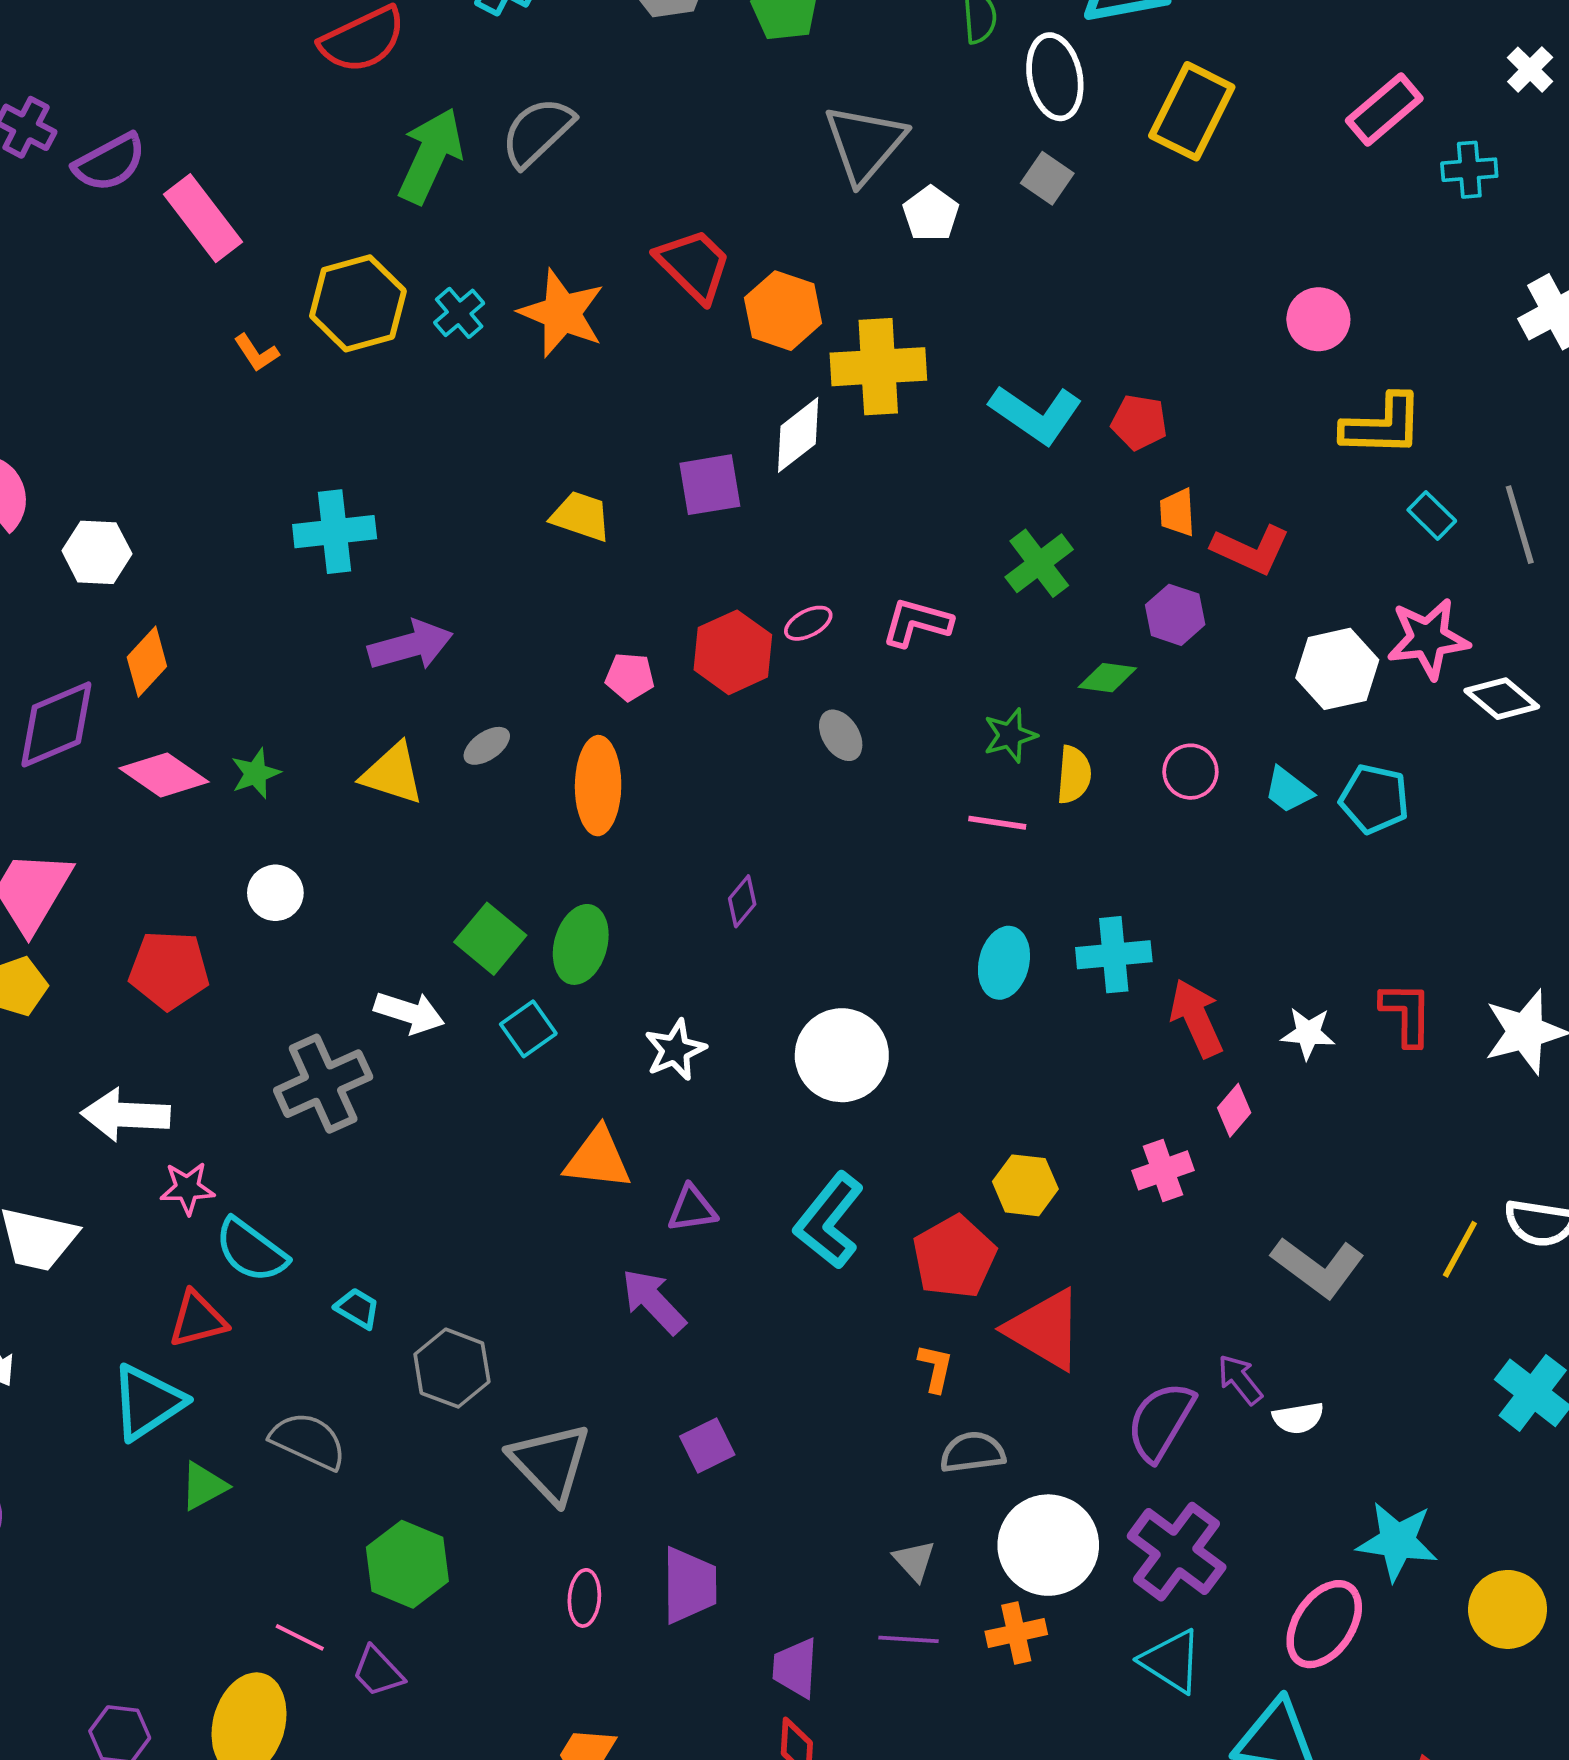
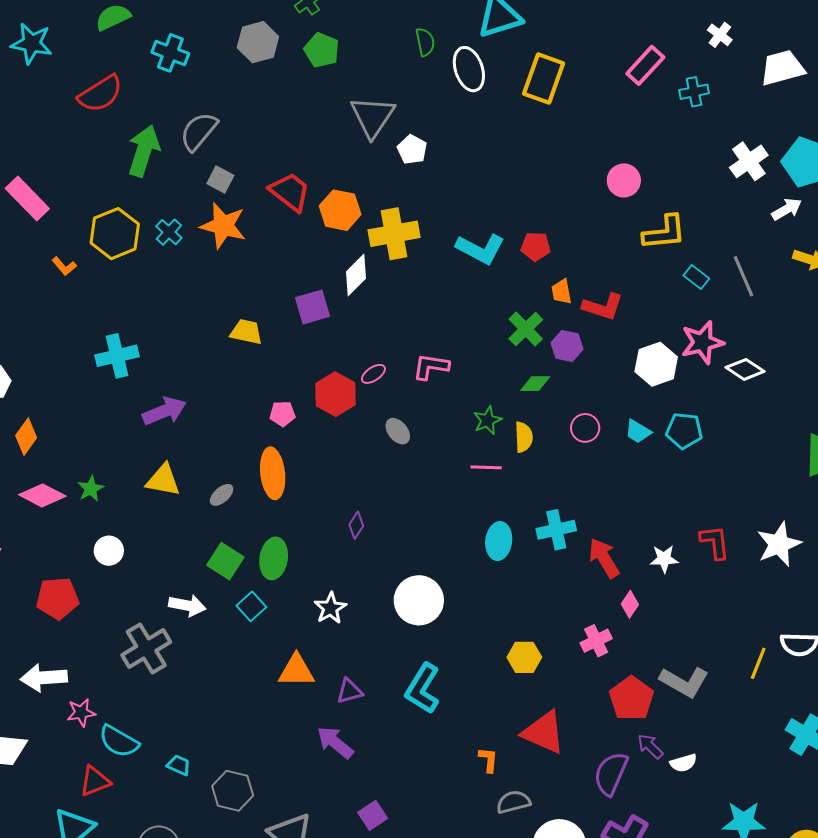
gray square: (1047, 178) -> (220, 179), moved
green cross: (1039, 563) -> (526, 329), moved
gray ellipse: (487, 746) -> (222, 495), moved
red pentagon: (954, 1257) -> (631, 698), moved

